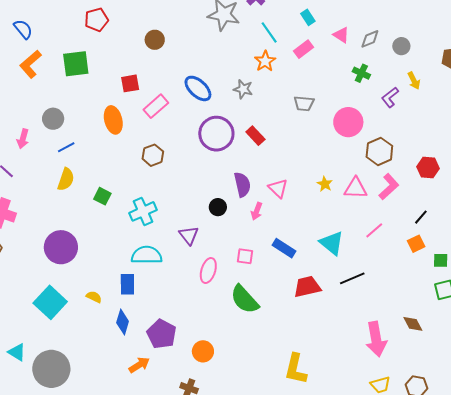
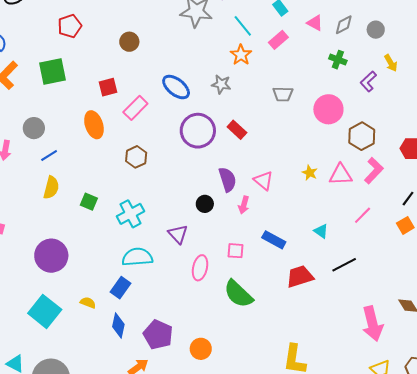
cyan triangle: (332, 243) -> (321, 231), size x0.6
blue rectangle: (127, 284) -> (120, 288), turned 40

